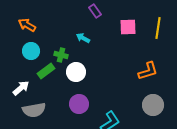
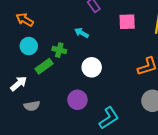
white circle: (76, 72) -> (92, 67), moved
gray semicircle: (34, 110) -> (32, 106), size x0.7

